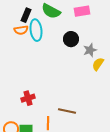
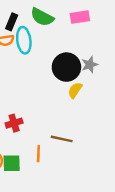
black circle: (71, 39) -> (66, 67), moved, size x1.5
yellow semicircle: (98, 64) -> (75, 90), moved

